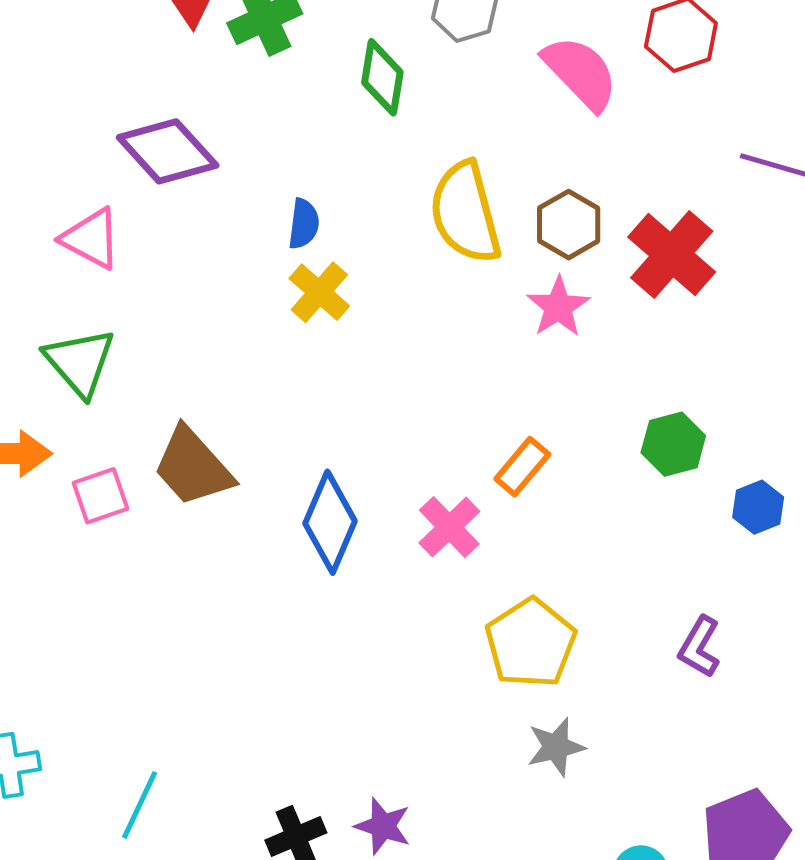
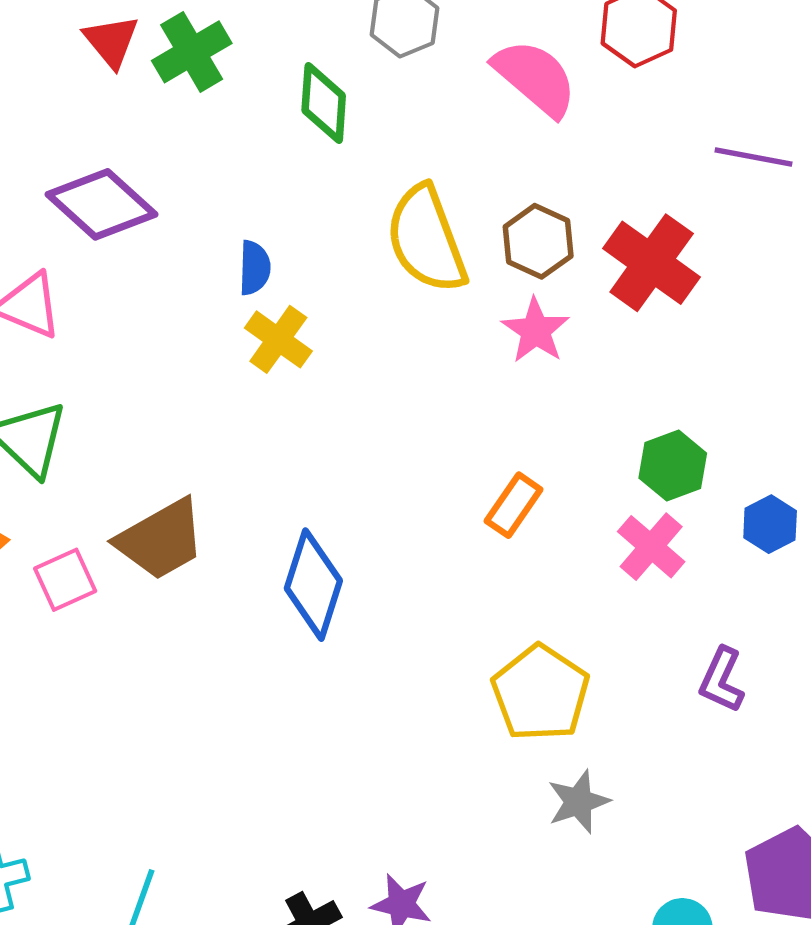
brown trapezoid: (193, 467) -> (161, 539), turned -72
pink cross: (449, 527) -> (651, 547), moved

